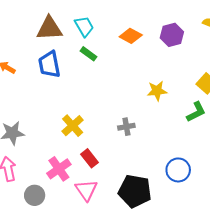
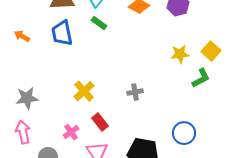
yellow star: (157, 91) -> (180, 54), moved
pink cross: (59, 169) -> (71, 132), size x0.7

